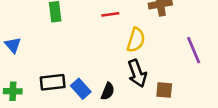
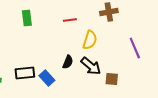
black arrow: (137, 73) -> (91, 66), turned -30
black semicircle: (108, 91) -> (68, 62), moved

